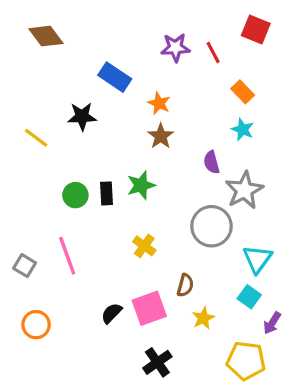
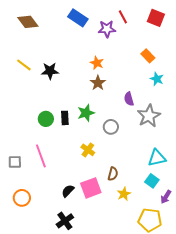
red line: (213, 52) -> (123, 17), moved
blue rectangle: (115, 77) -> (78, 18), moved
cyan star: (243, 130) -> (157, 79), moved
yellow line: (36, 138) -> (24, 65), moved
gray circle: (211, 226) -> (111, 127), moved, size x0.6
cyan triangle: (257, 259) -> (157, 158), turned 42
gray square: (25, 266) -> (15, 162), turned -32
black cross: (157, 362) -> (65, 221), moved

